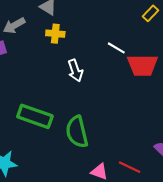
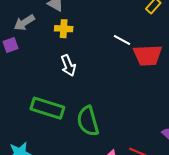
white arrow: (75, 71) -> (68, 65), moved

